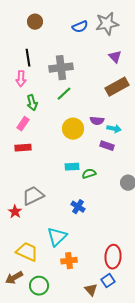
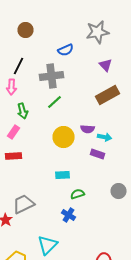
blue semicircle: (80, 27) -> (66, 50), moved
black line: (28, 58) -> (18, 66), turned 36
green semicircle: (89, 174) -> (78, 194), moved

